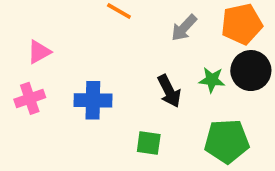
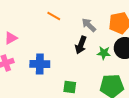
gray arrow: (184, 28) -> (89, 25), turned 91
black arrow: (169, 91) -> (81, 45), moved, turned 48

